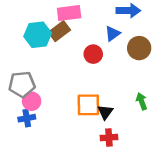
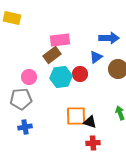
cyan hexagon: (38, 35) -> (61, 77), moved
pink circle: (32, 101) -> (29, 77), moved
black triangle: (105, 112) -> (90, 122), turned -48

